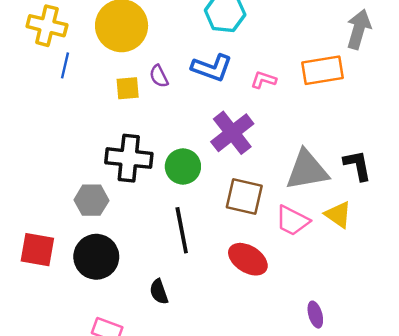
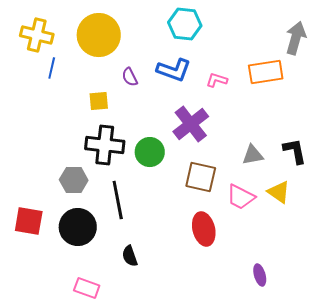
yellow square: (128, 88) -> (99, 101), moved
gray triangle: (307, 170) -> (253, 155), size x0.6
black line: (182, 230) -> (118, 200), moved
red ellipse: (248, 259) -> (204, 229), turned 44

